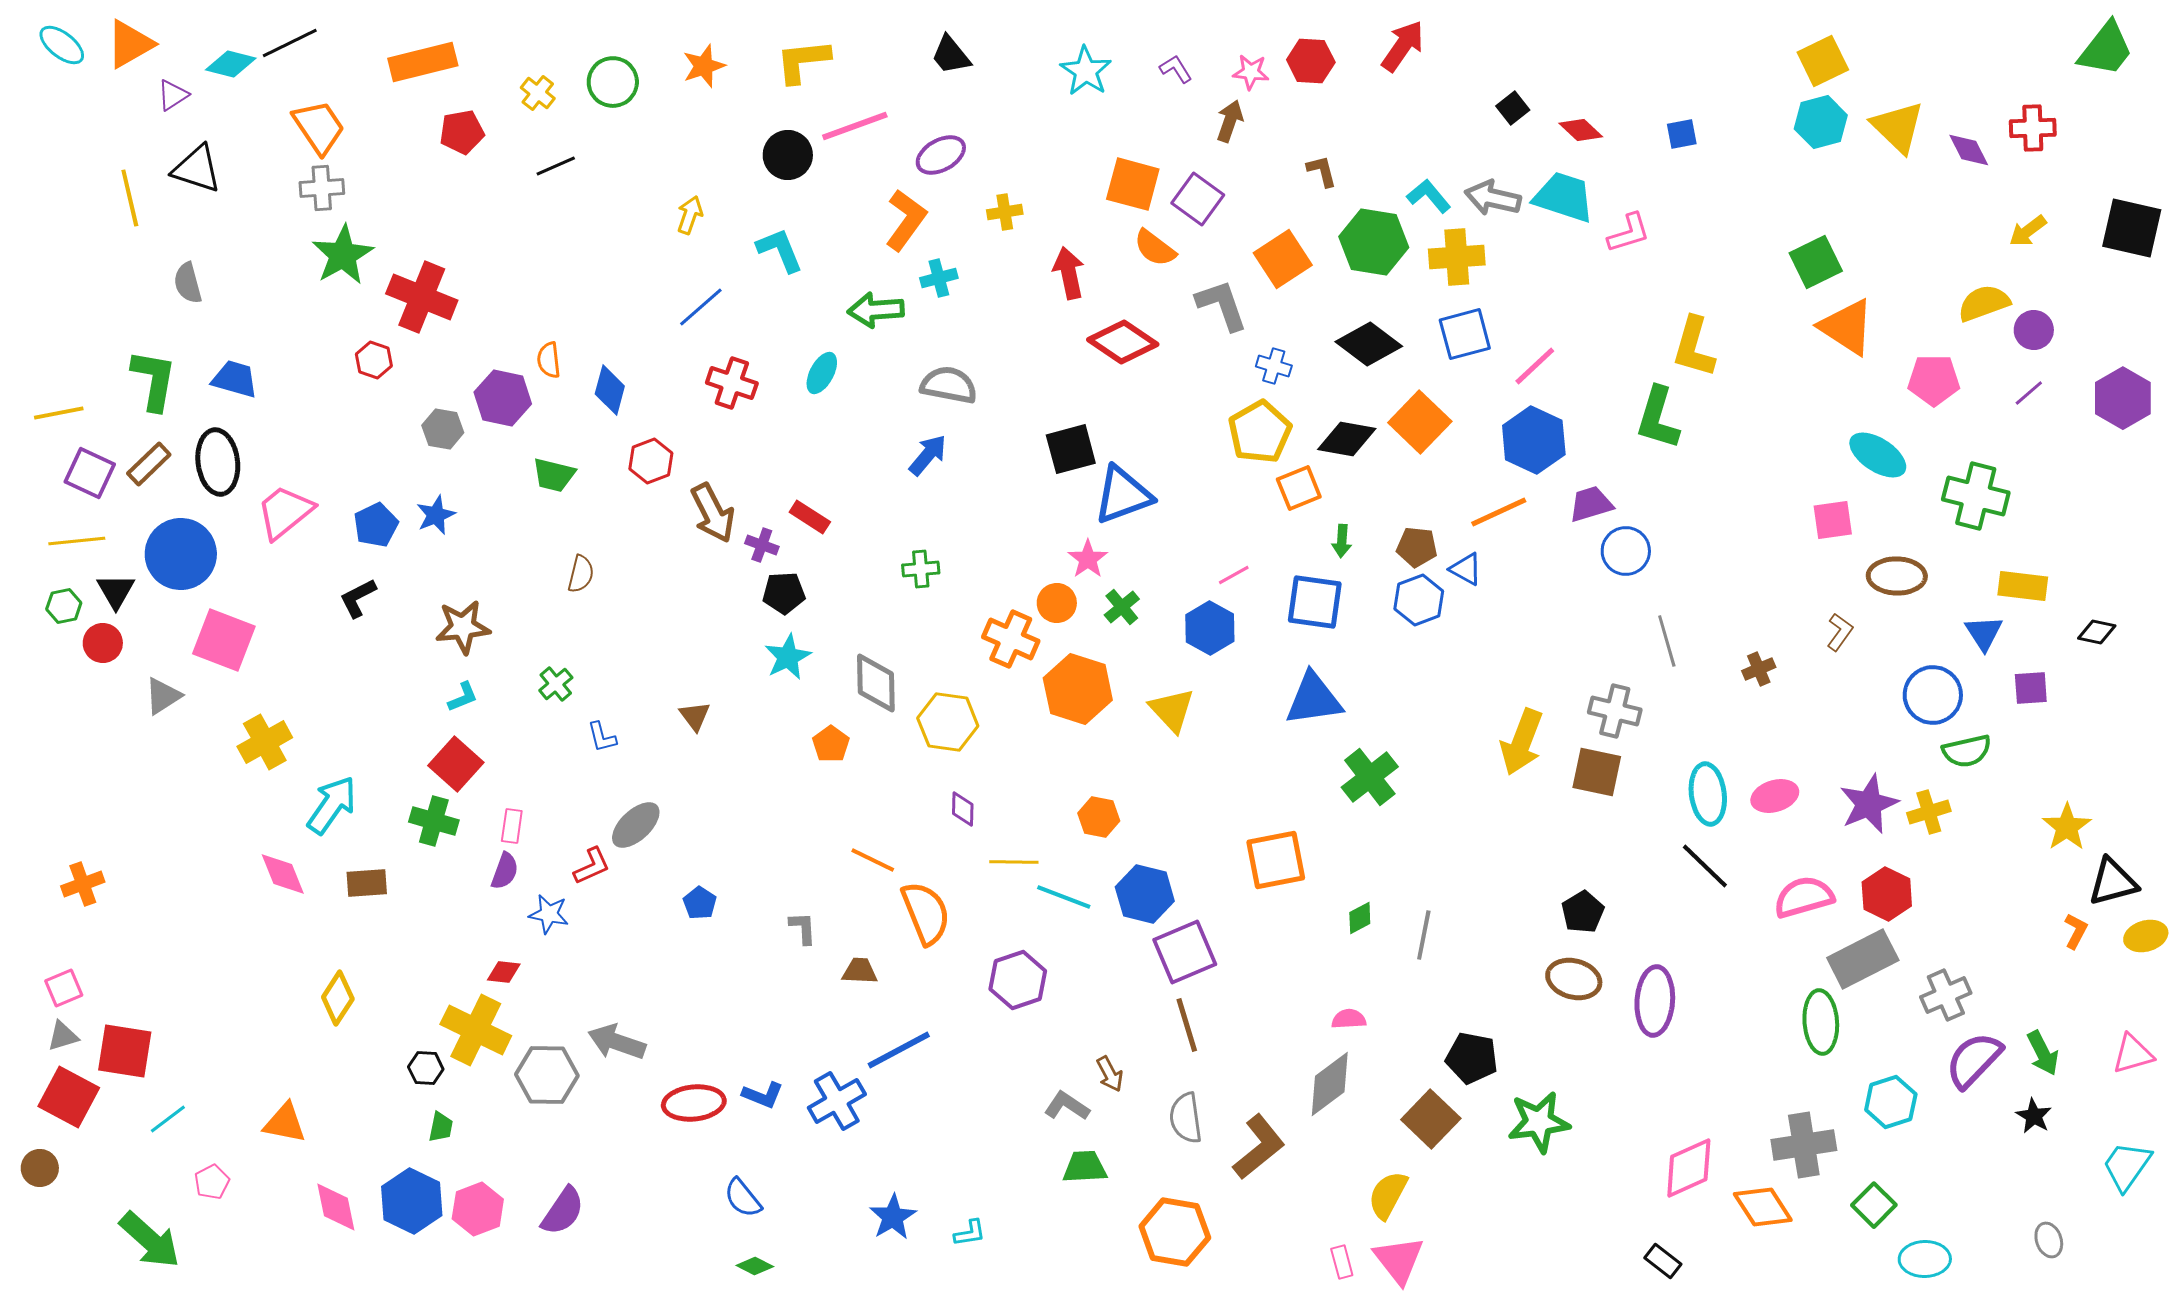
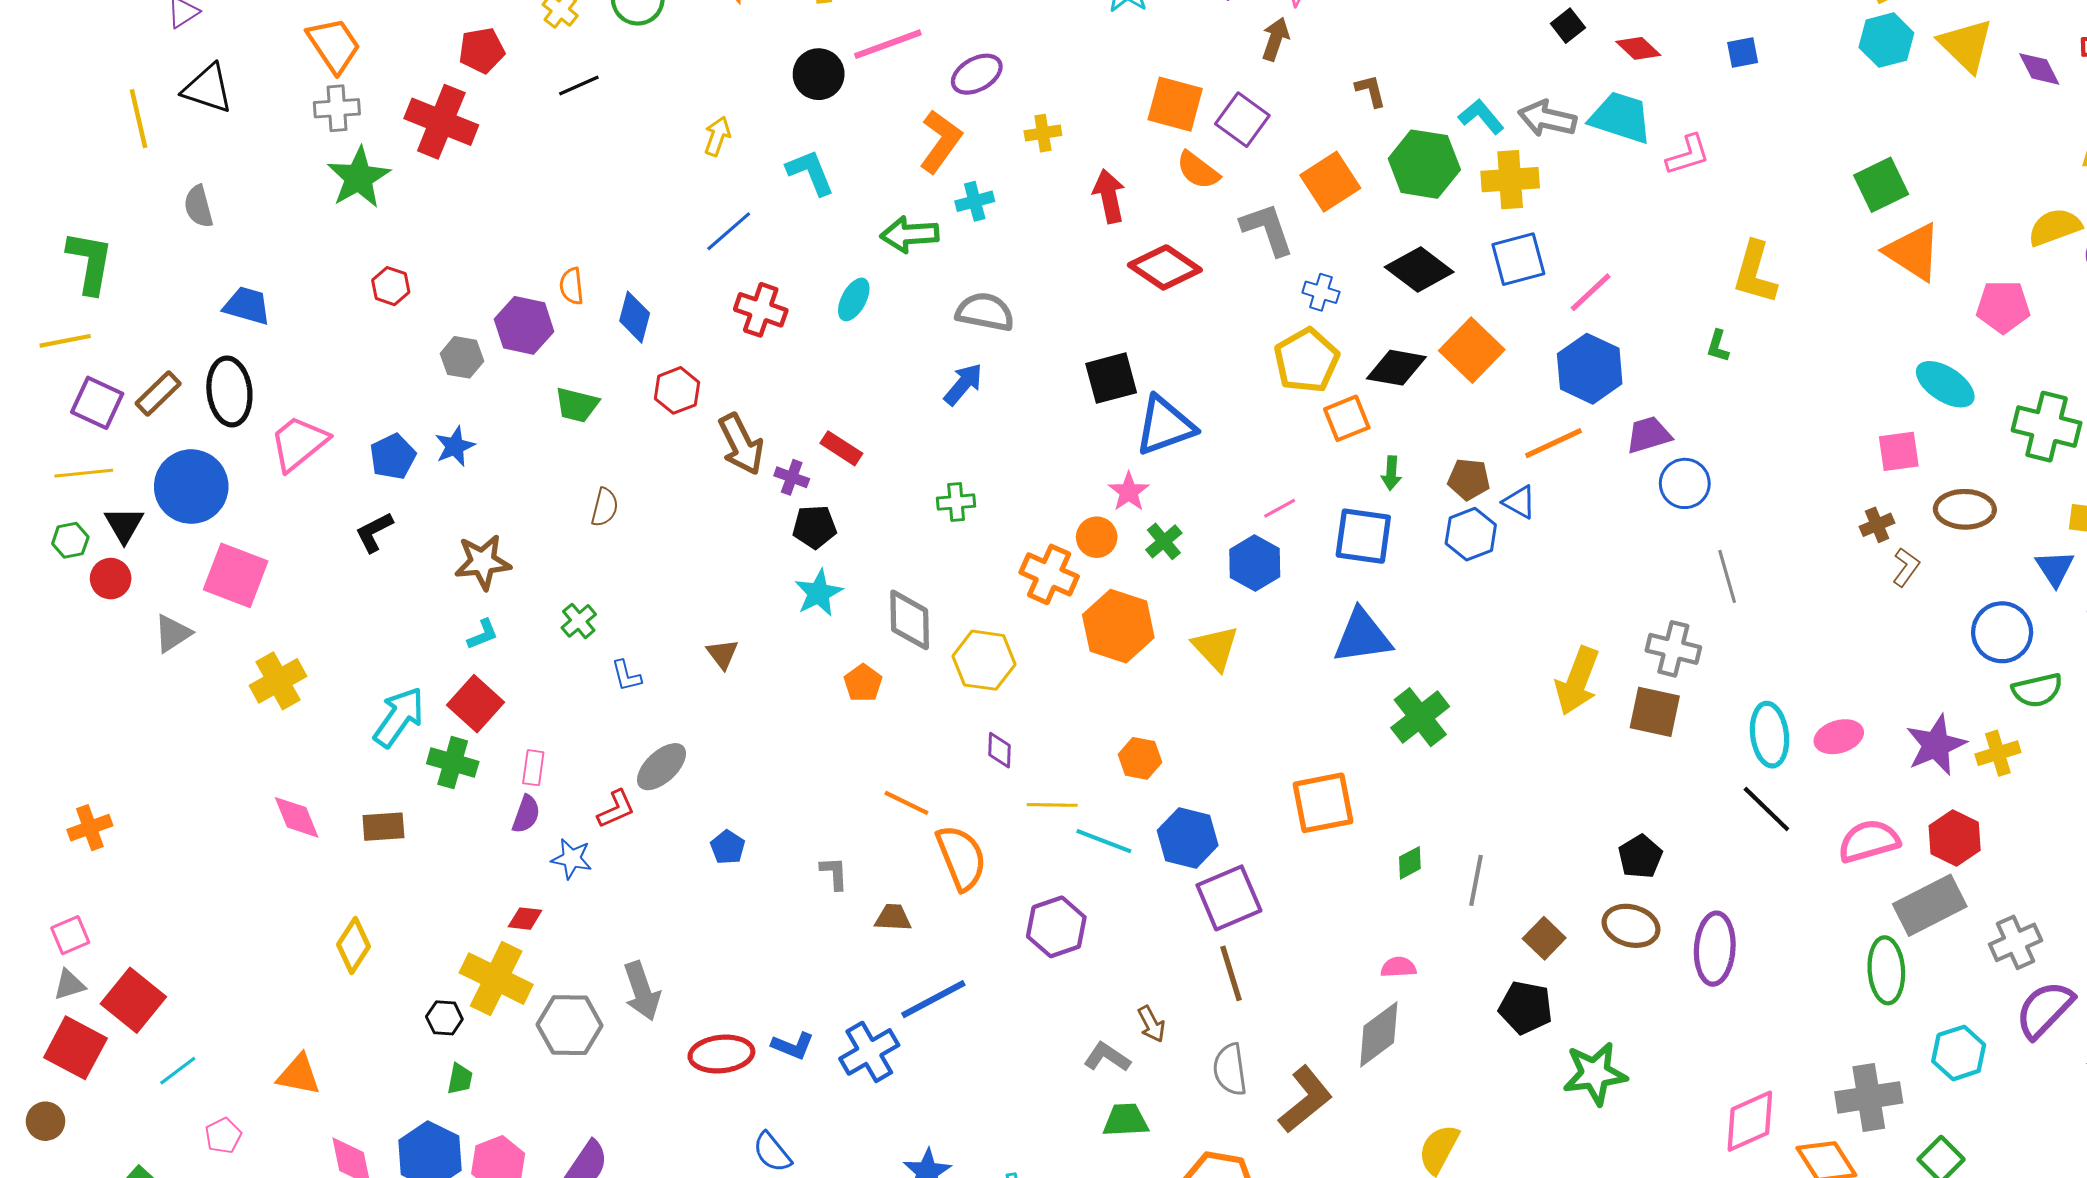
red cross: (422, 297) -> (441, 122), moved
green L-shape: (154, 380) -> (90, 262), moved
green L-shape: (1658, 418) -> (1718, 346), size x0.5
brown cross: (1759, 669) -> (1877, 525), moved
cyan arrow: (332, 805) -> (399, 717), moved
gray arrow: (617, 1042) -> (642, 991), turned -128
red square: (125, 1051) -> (133, 1000), turned 30
brown square: (1431, 1119) -> (1544, 938), moved, size x0.7

